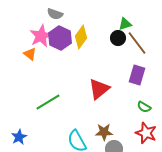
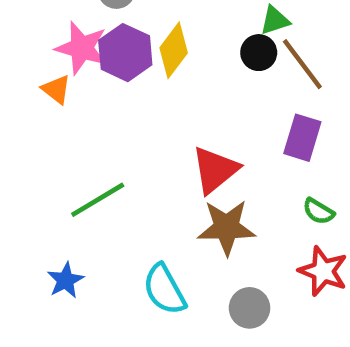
pink star: (41, 36) -> (82, 48), turned -30
brown star: (104, 132) -> (227, 227), moved, size x1.4
blue star: (19, 137) -> (65, 280), moved

